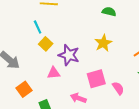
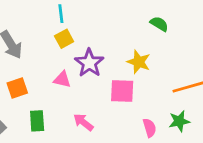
yellow star: (103, 43) -> (139, 62), turned 30
pink square: (96, 79) -> (122, 91), moved
pink semicircle: (118, 88) -> (150, 128), moved

